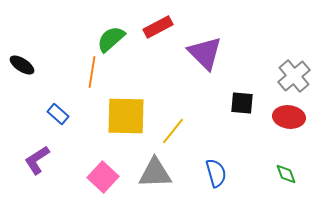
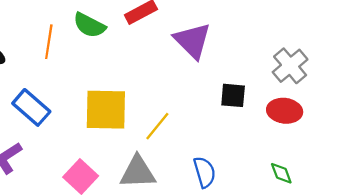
green semicircle: (111, 39) -> (89, 25), turned -112
orange line: (92, 72) -> (49, 42), moved
blue rectangle: (58, 114) -> (31, 107), size x1.6

